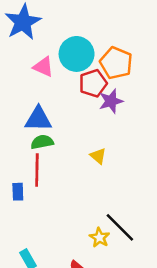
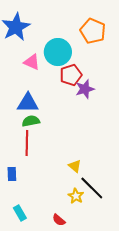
orange pentagon: (116, 63) -> (93, 31), moved
yellow triangle: (98, 156) -> (75, 166), moved
blue rectangle: (18, 192) -> (12, 174), moved

